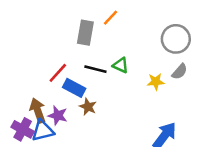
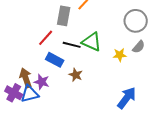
green triangle: (121, 65) -> (92, 42), size x1.5
red line: (58, 73) -> (46, 38), moved
brown star: (88, 107) -> (76, 75), moved

